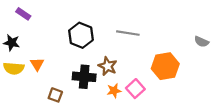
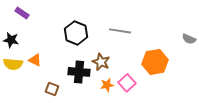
orange triangle: (37, 64) -> (35, 60), turned -32

